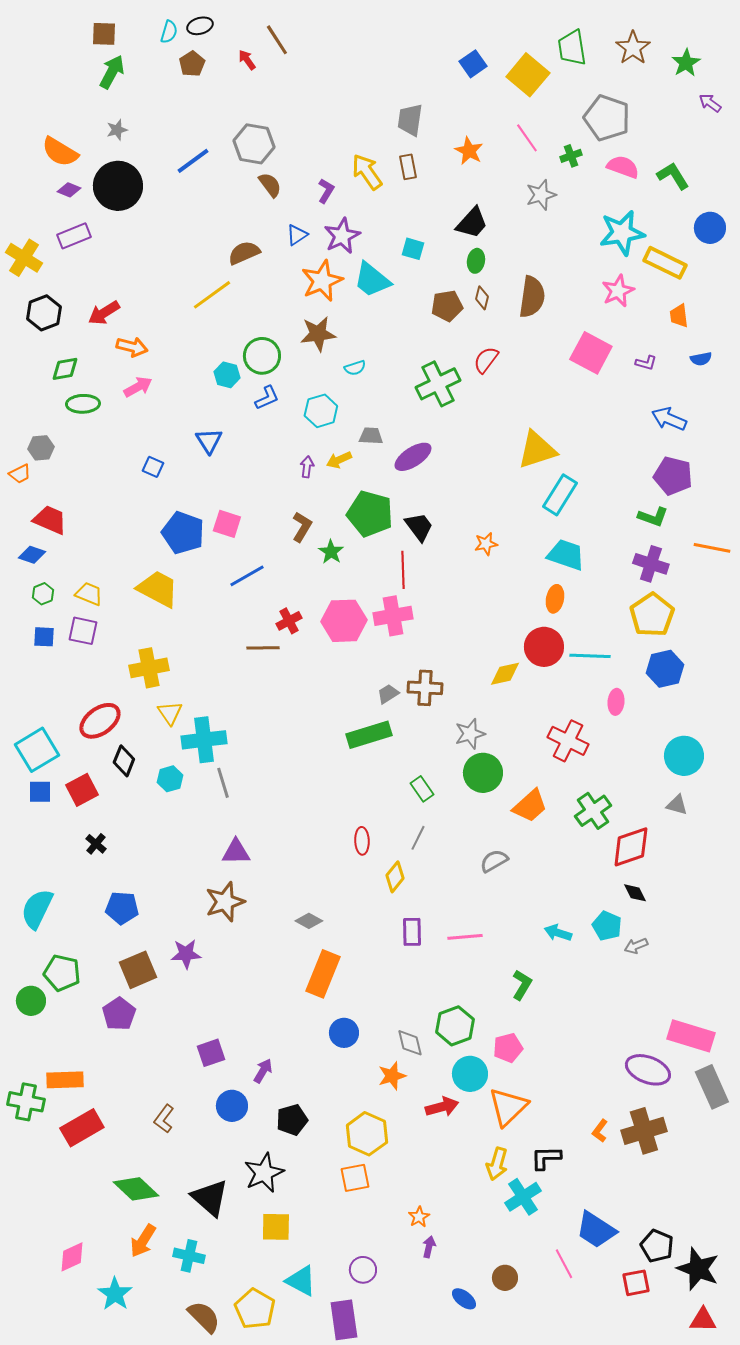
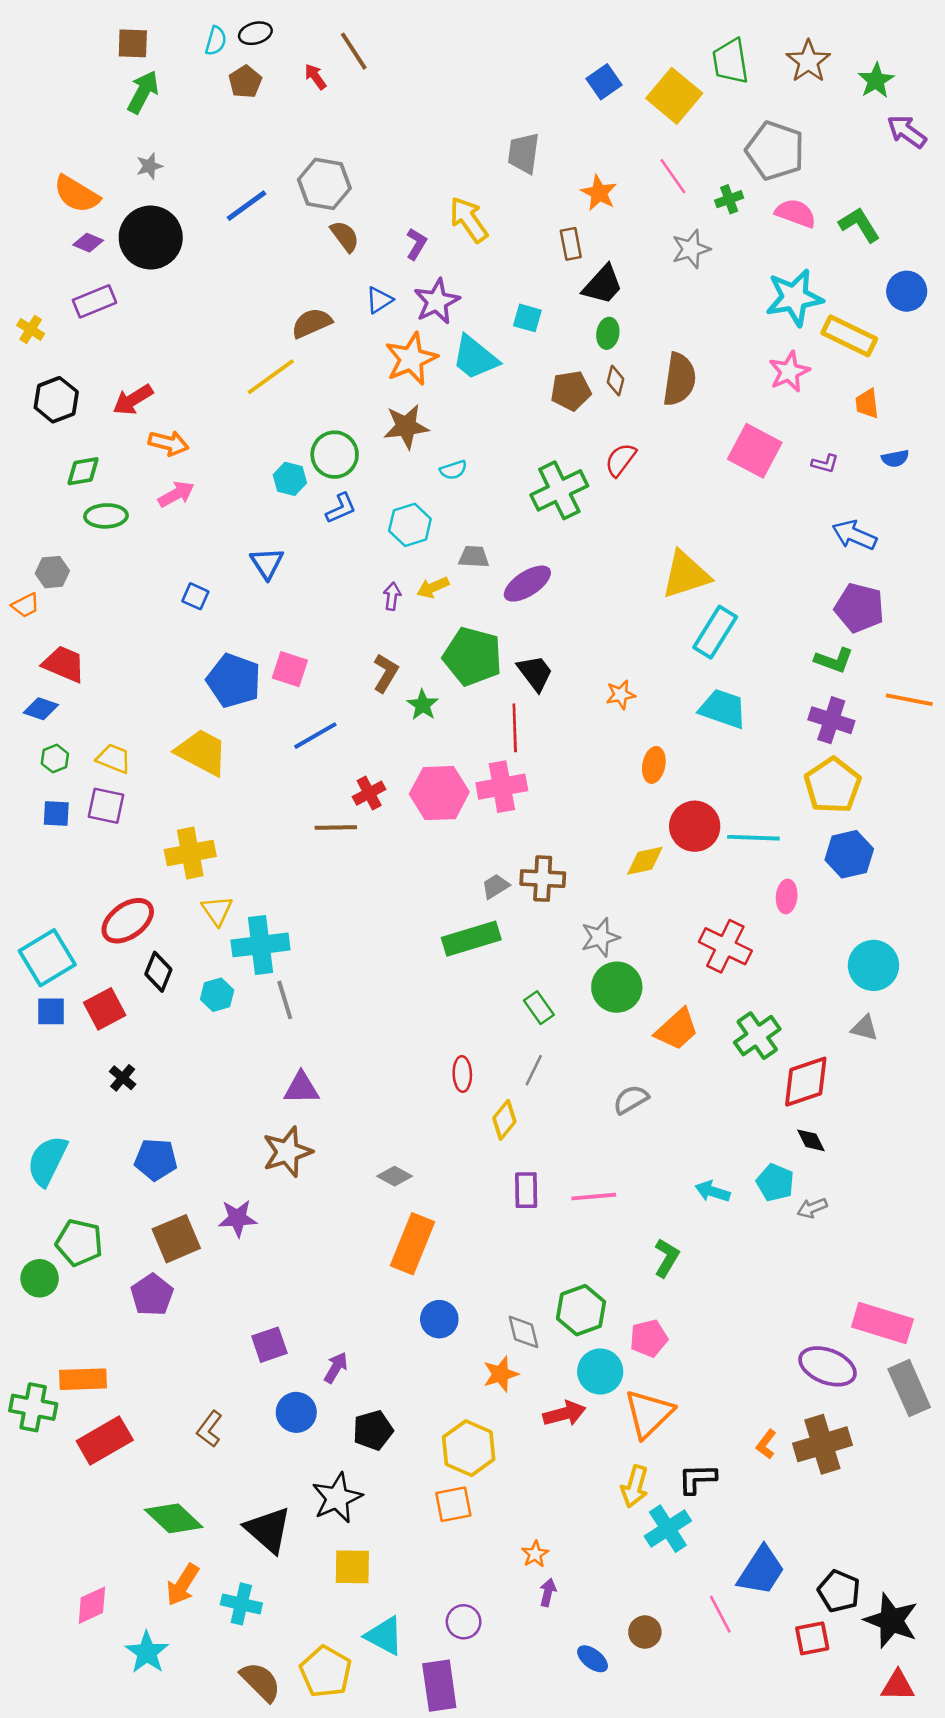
purple arrow: (710, 103) -> (907, 132), size x1.4
brown rectangle: (408, 167) -> (571, 244), moved
yellow cross: (24, 258) -> (31, 329), size x0.6
orange ellipse: (555, 599) -> (654, 765), moved
blue trapezoid: (596, 1230) -> (761, 1571), turned -90

